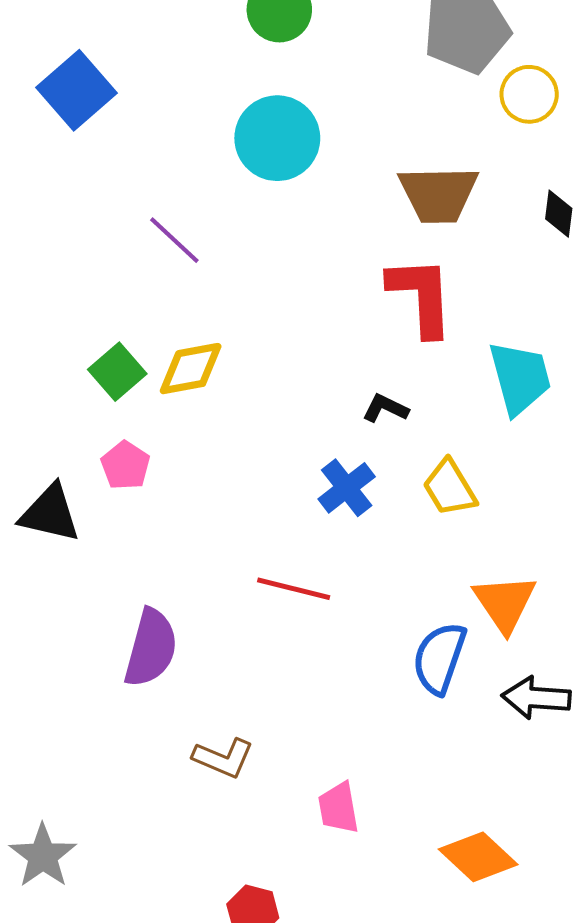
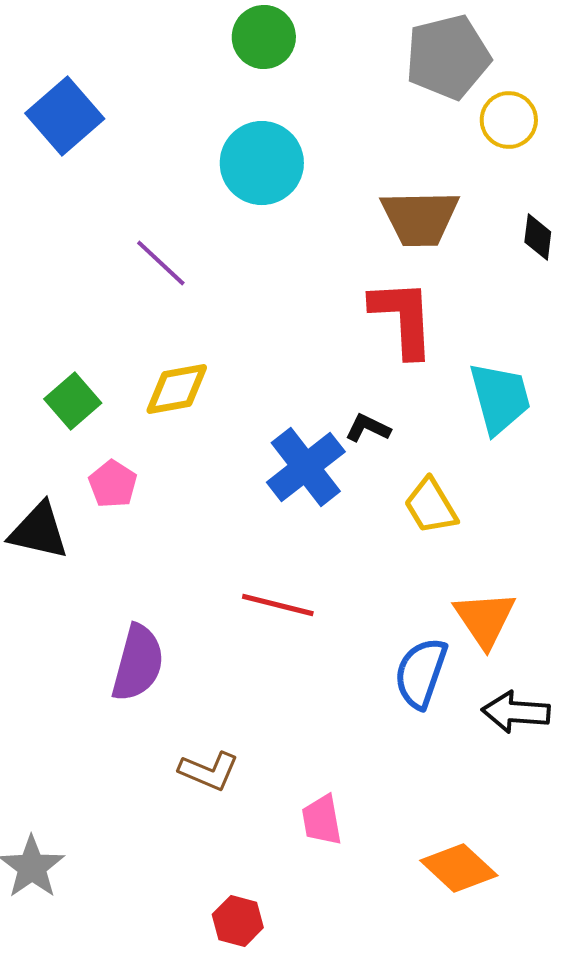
green square: (117, 372) -> (73, 401), moved
blue cross: (347, 488) -> (306, 467), moved, size x1.4

